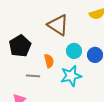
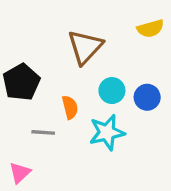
brown triangle: (58, 25) -> (85, 47), turned 40

